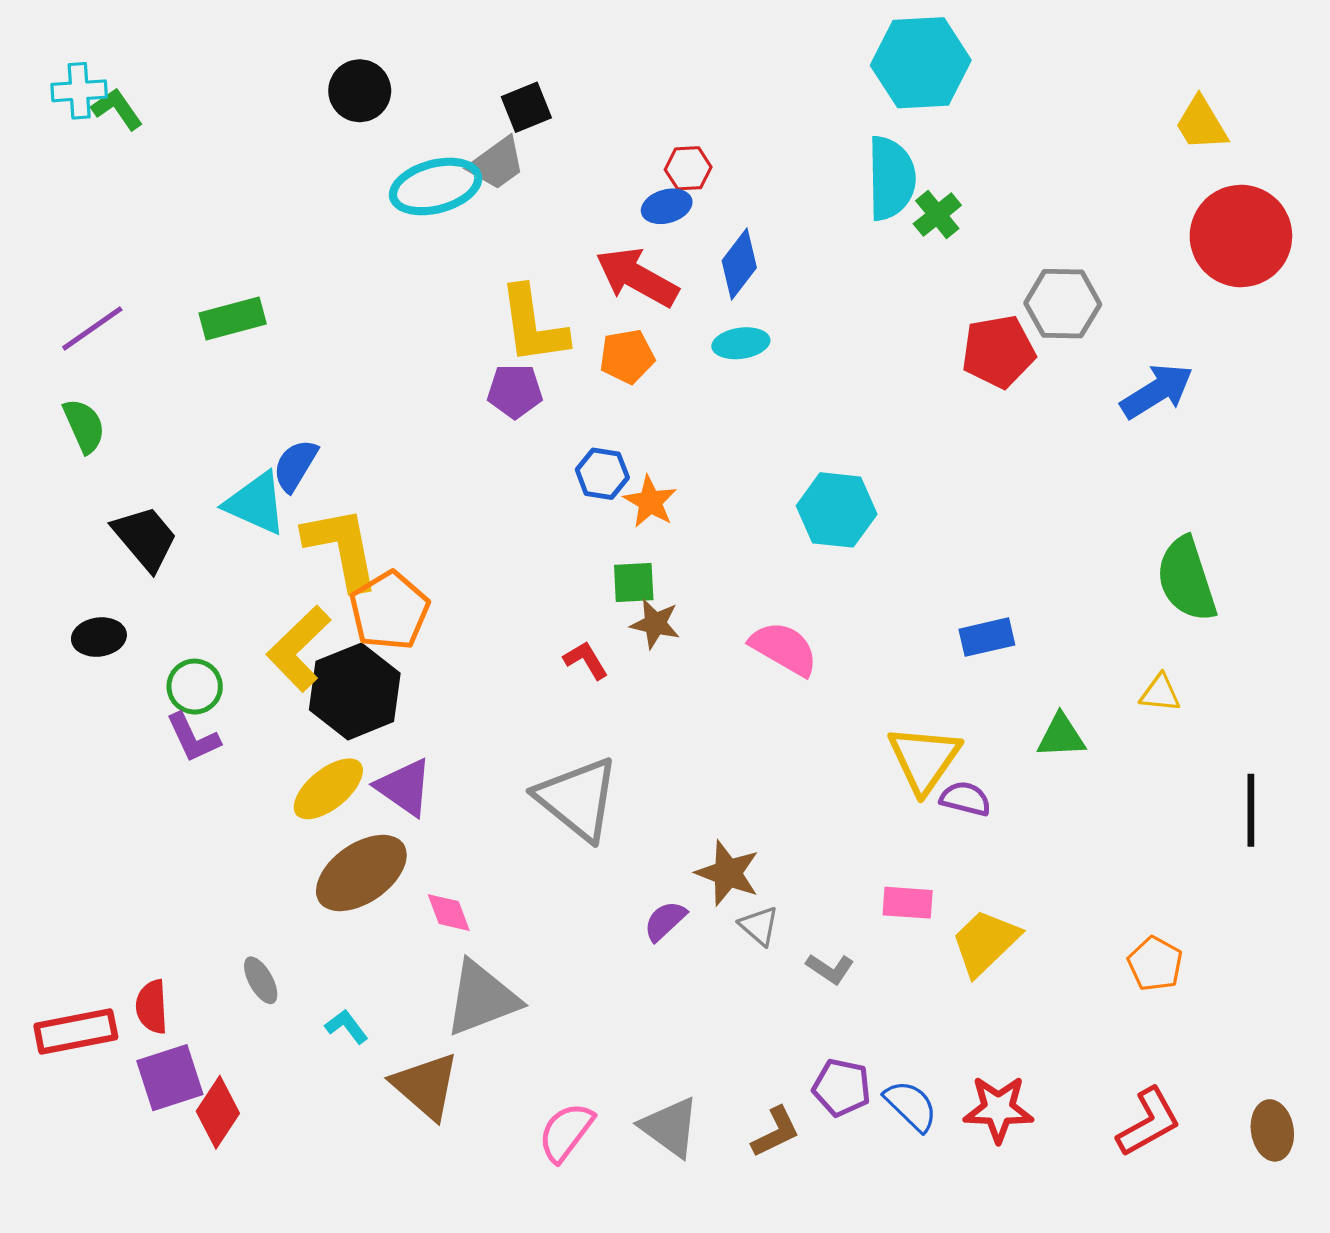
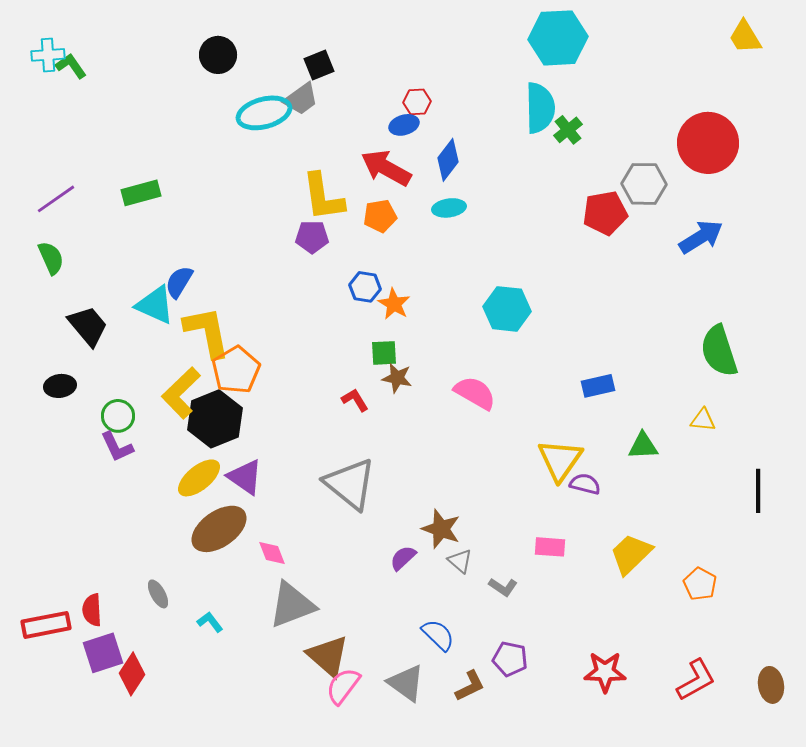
yellow trapezoid: (1201, 124) -> (745, 37), moved
red circle: (1241, 236) -> (708, 143), moved
yellow trapezoid: (985, 942) -> (631, 554), moved
brown triangle: (426, 1086) -> (328, 656), moved
blue semicircle: (911, 1106) -> (438, 635), moved

